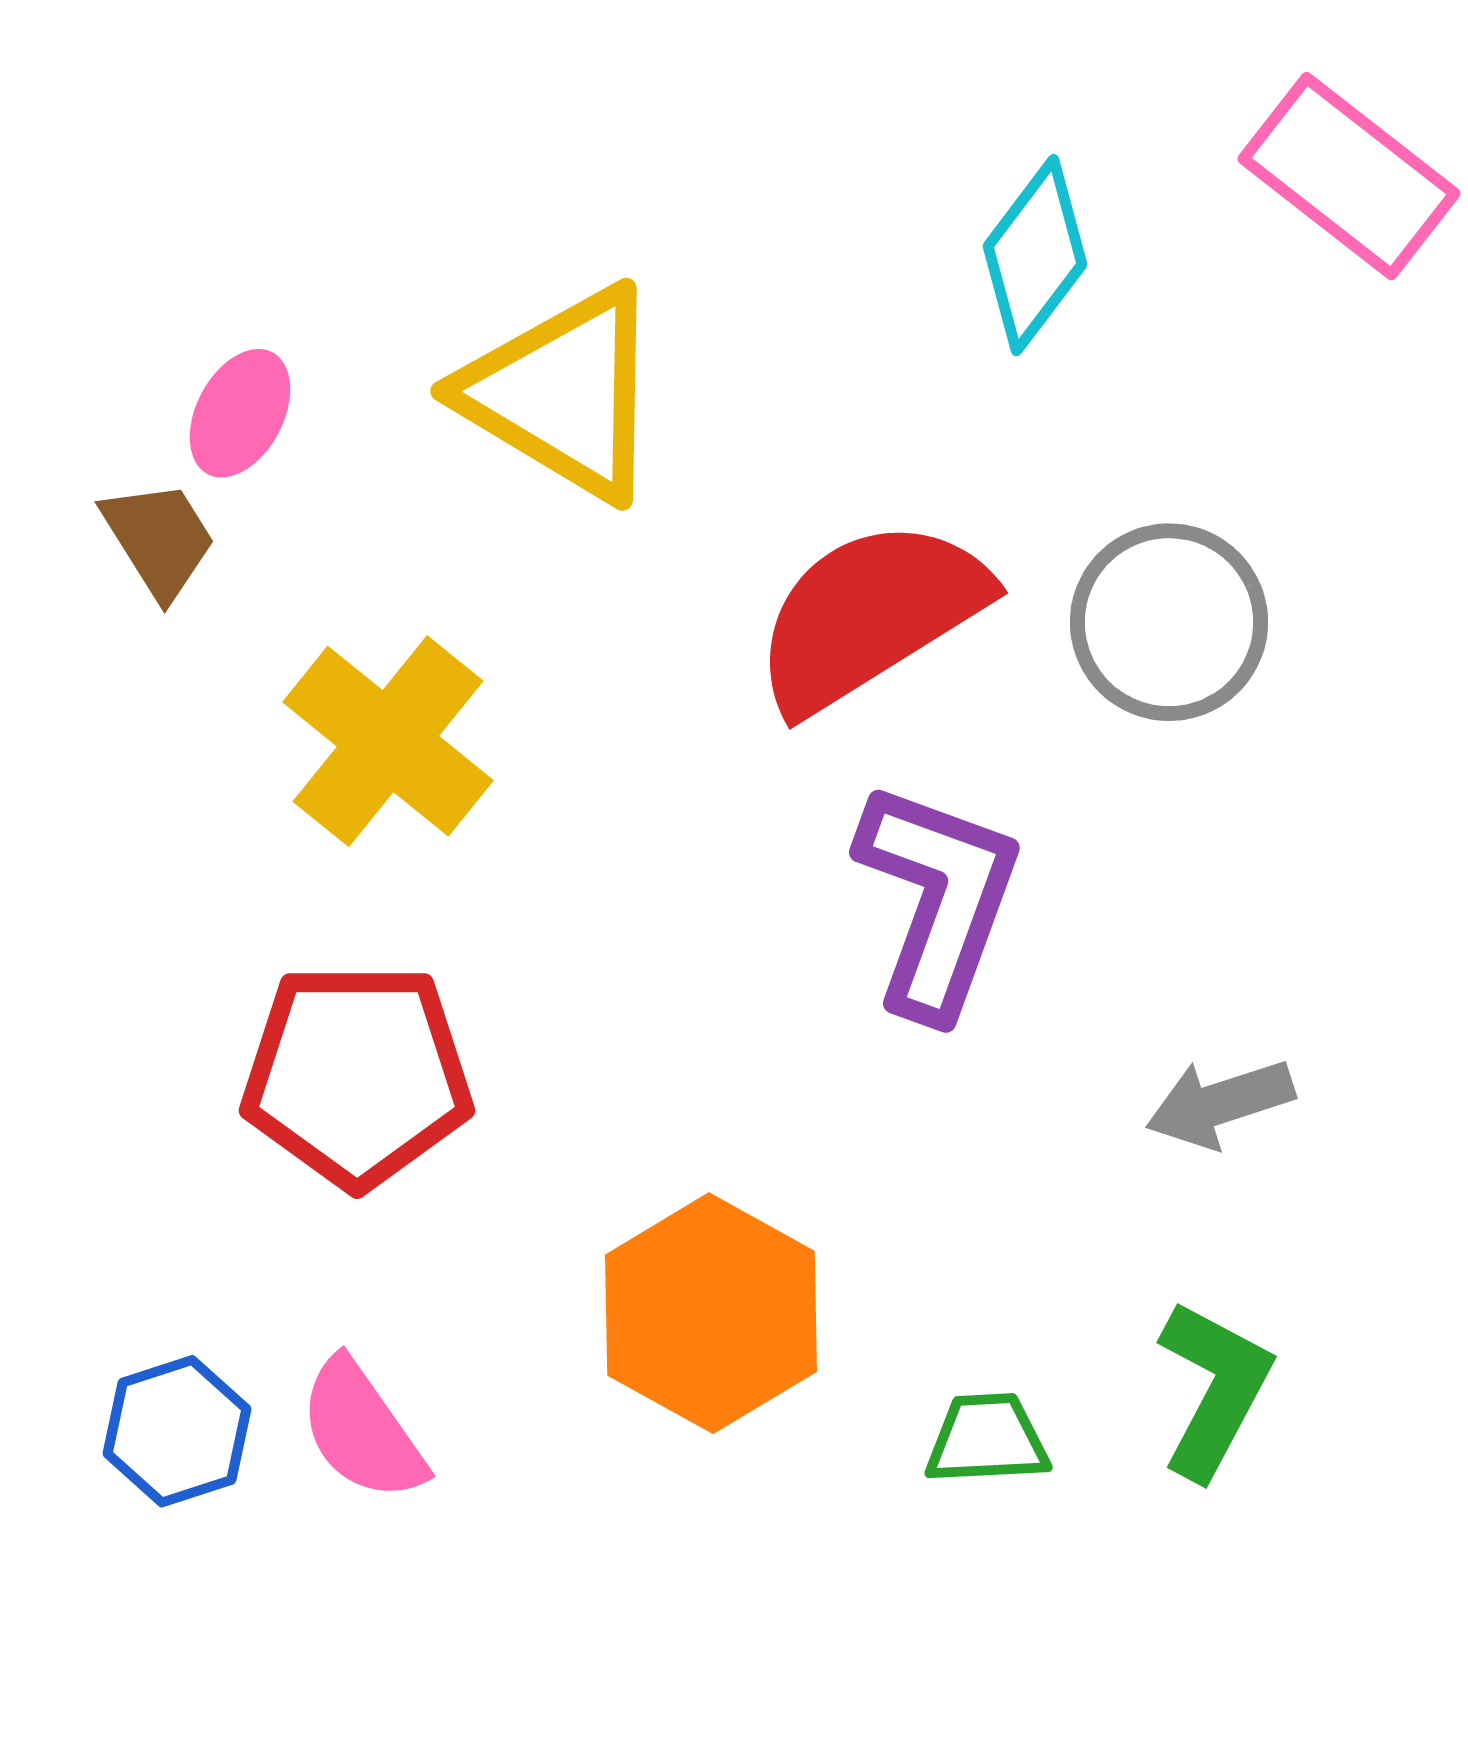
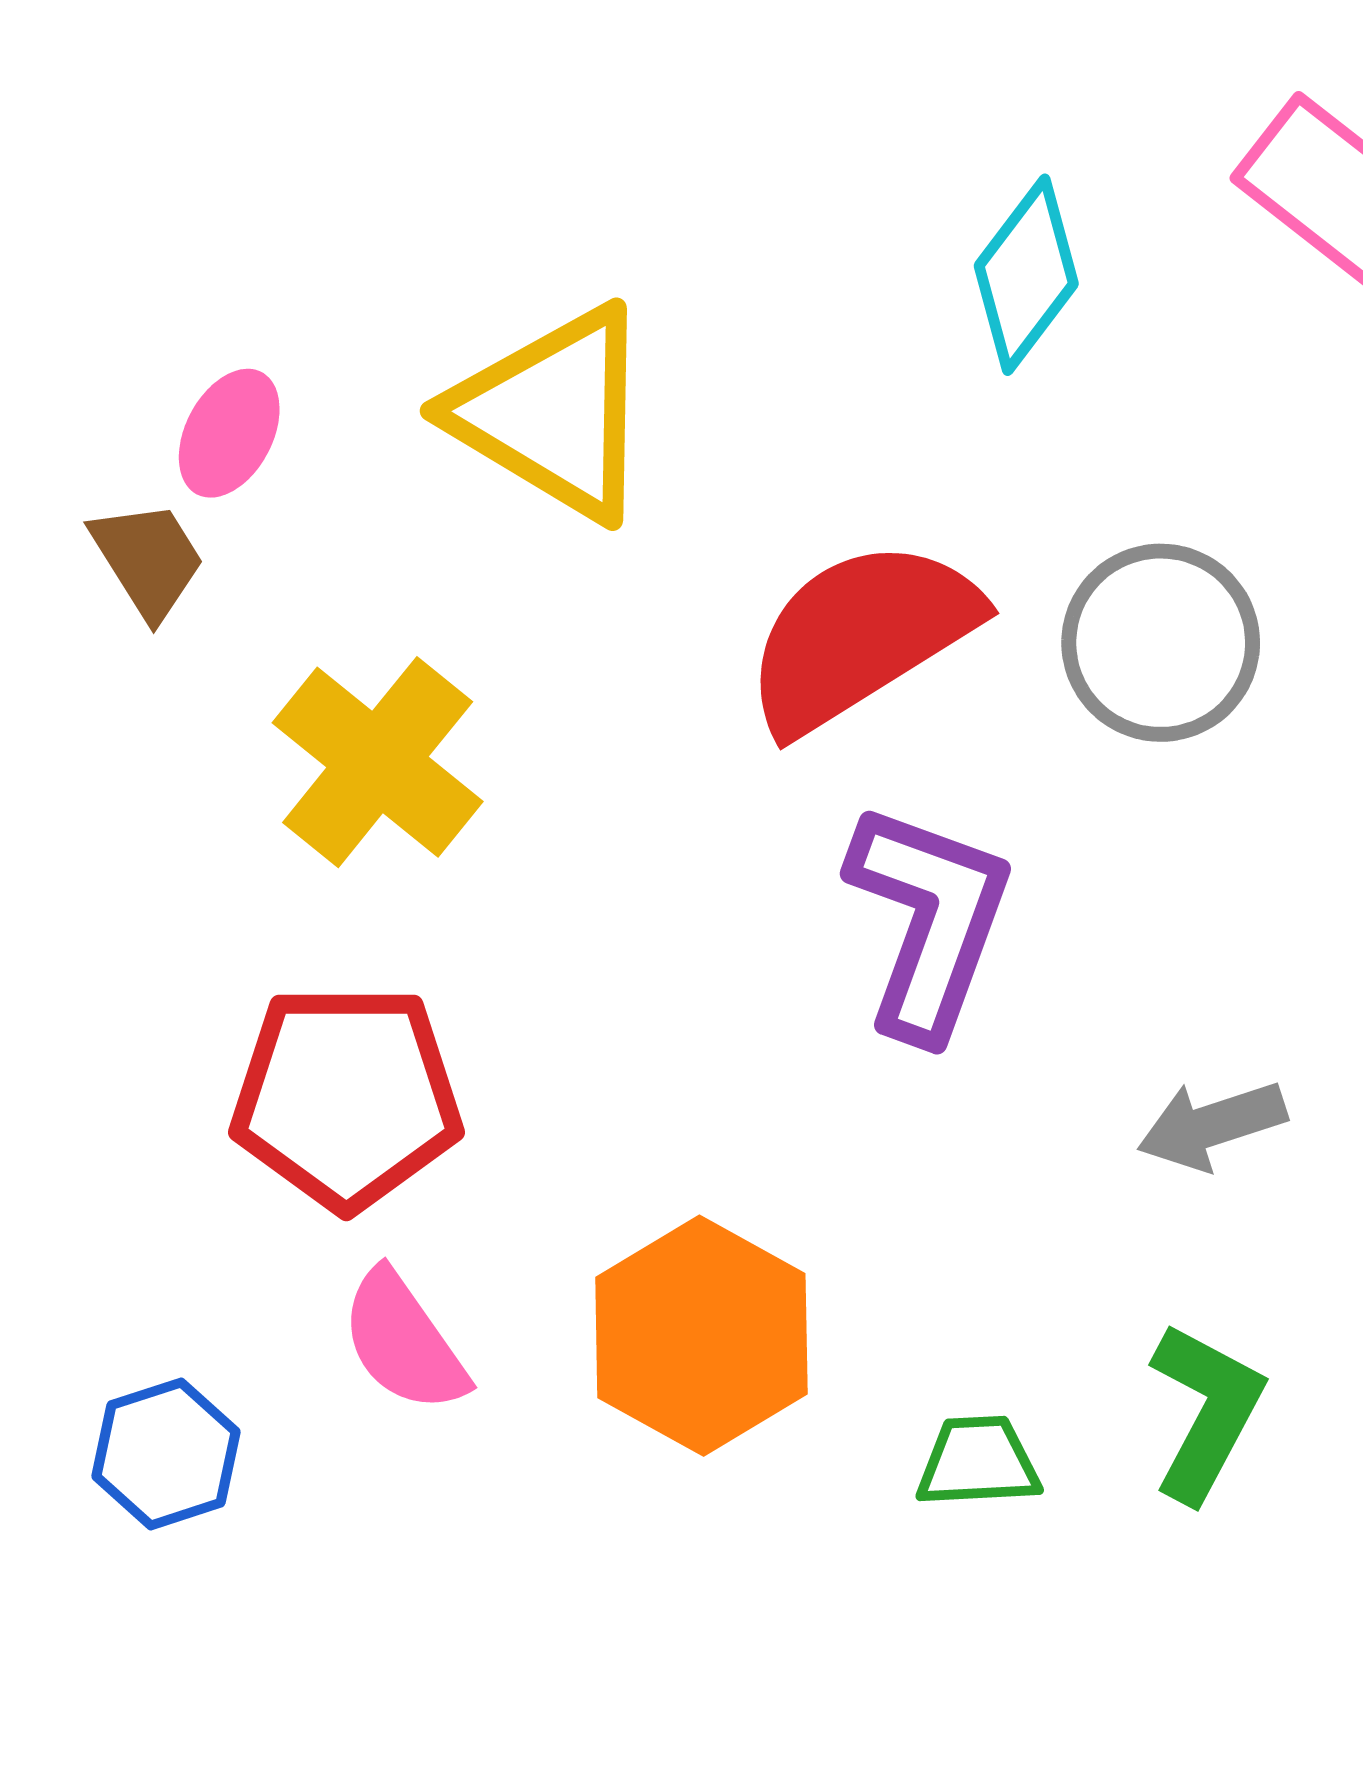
pink semicircle: (362, 1430) -> (404, 1342), moved

